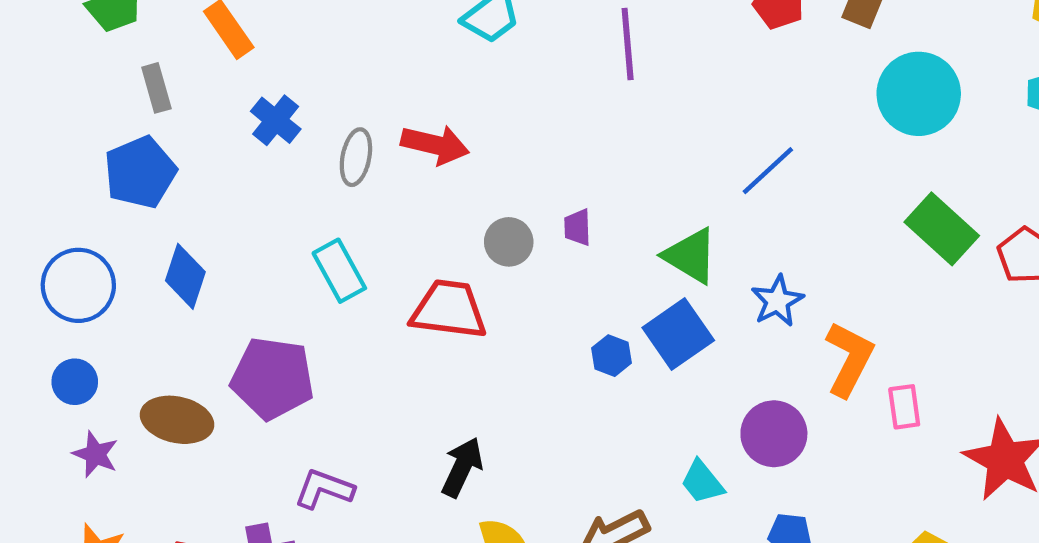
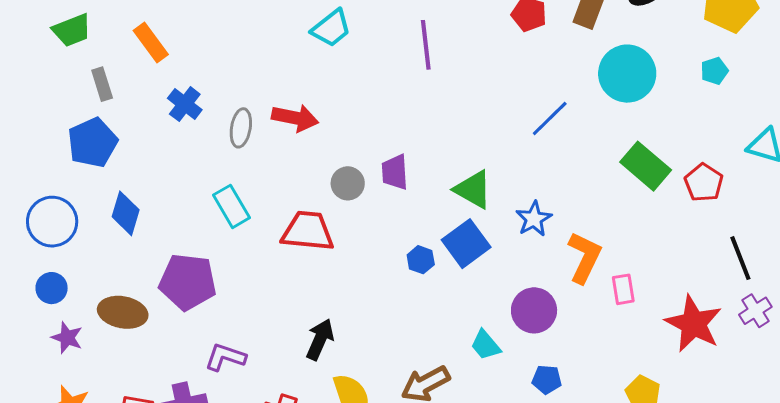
blue line: (768, 171) -> (550, 118), moved
purple trapezoid: (577, 227) -> (395, 172), size x1.4

